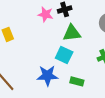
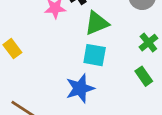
green rectangle: (77, 81) -> (144, 76), moved, turned 56

